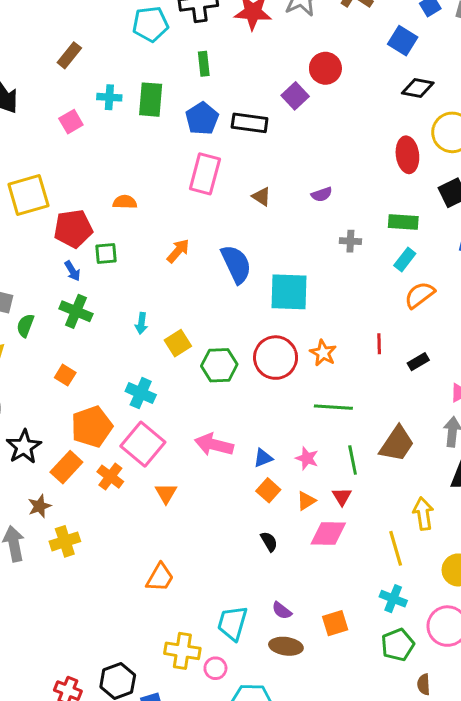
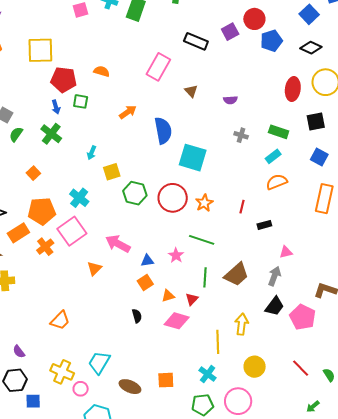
blue pentagon: (202, 118) -> (271, 41), moved
pink star: (307, 458) -> (176, 255), moved
orange triangle: (166, 493) -> (94, 269), moved
purple semicircle: (282, 611) -> (19, 352), moved

